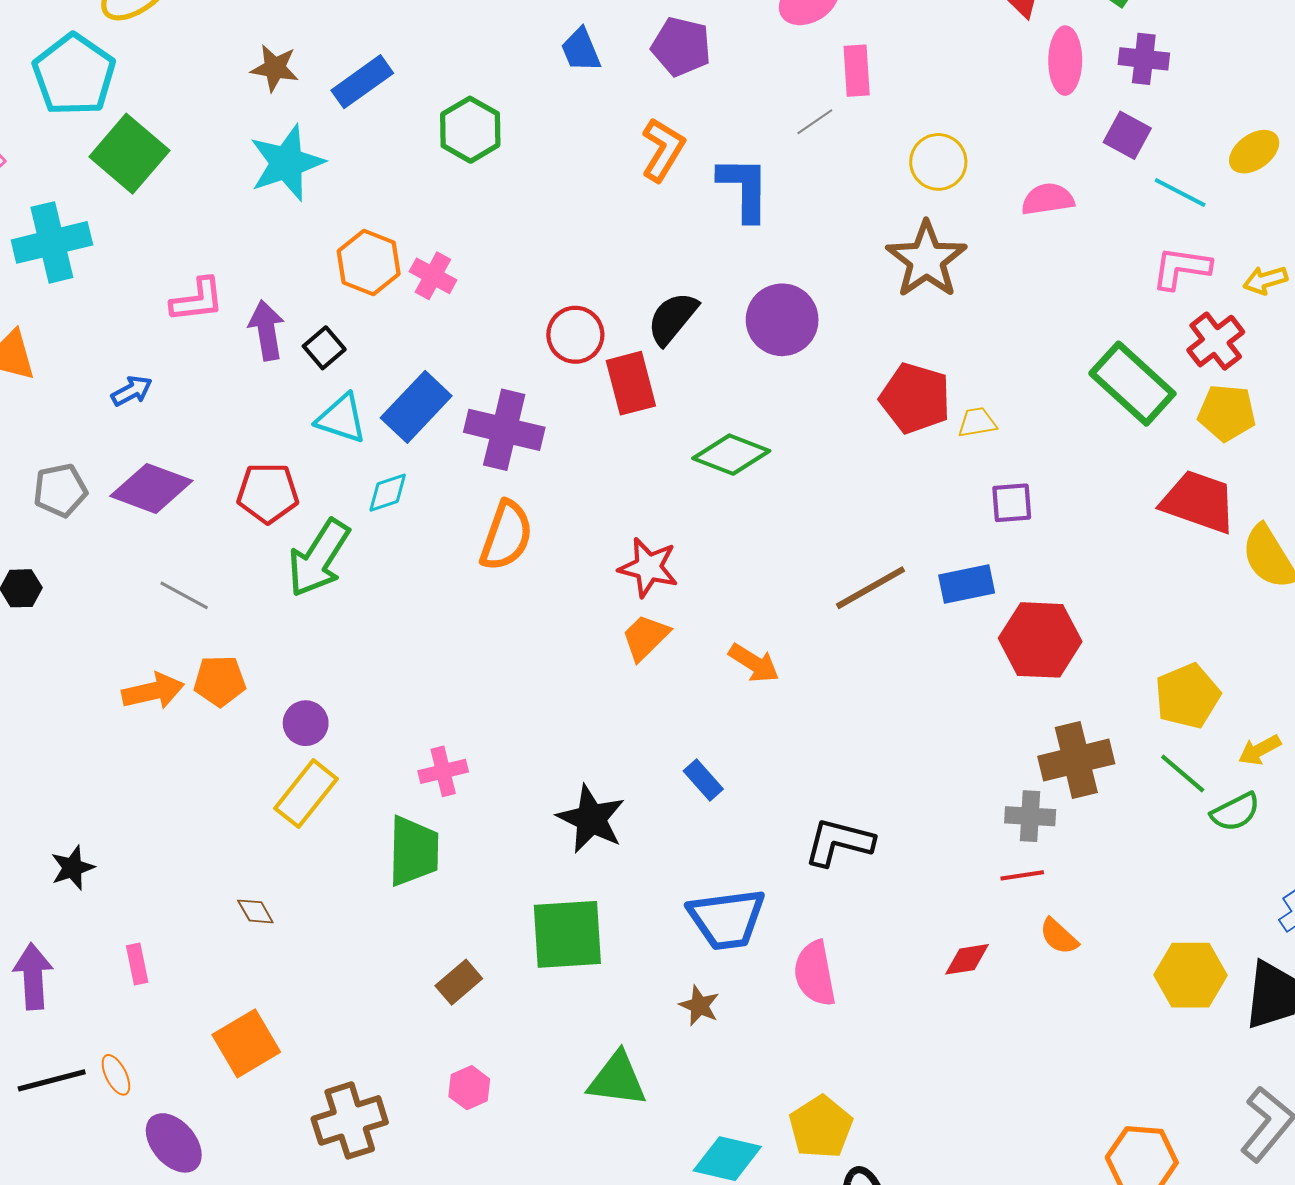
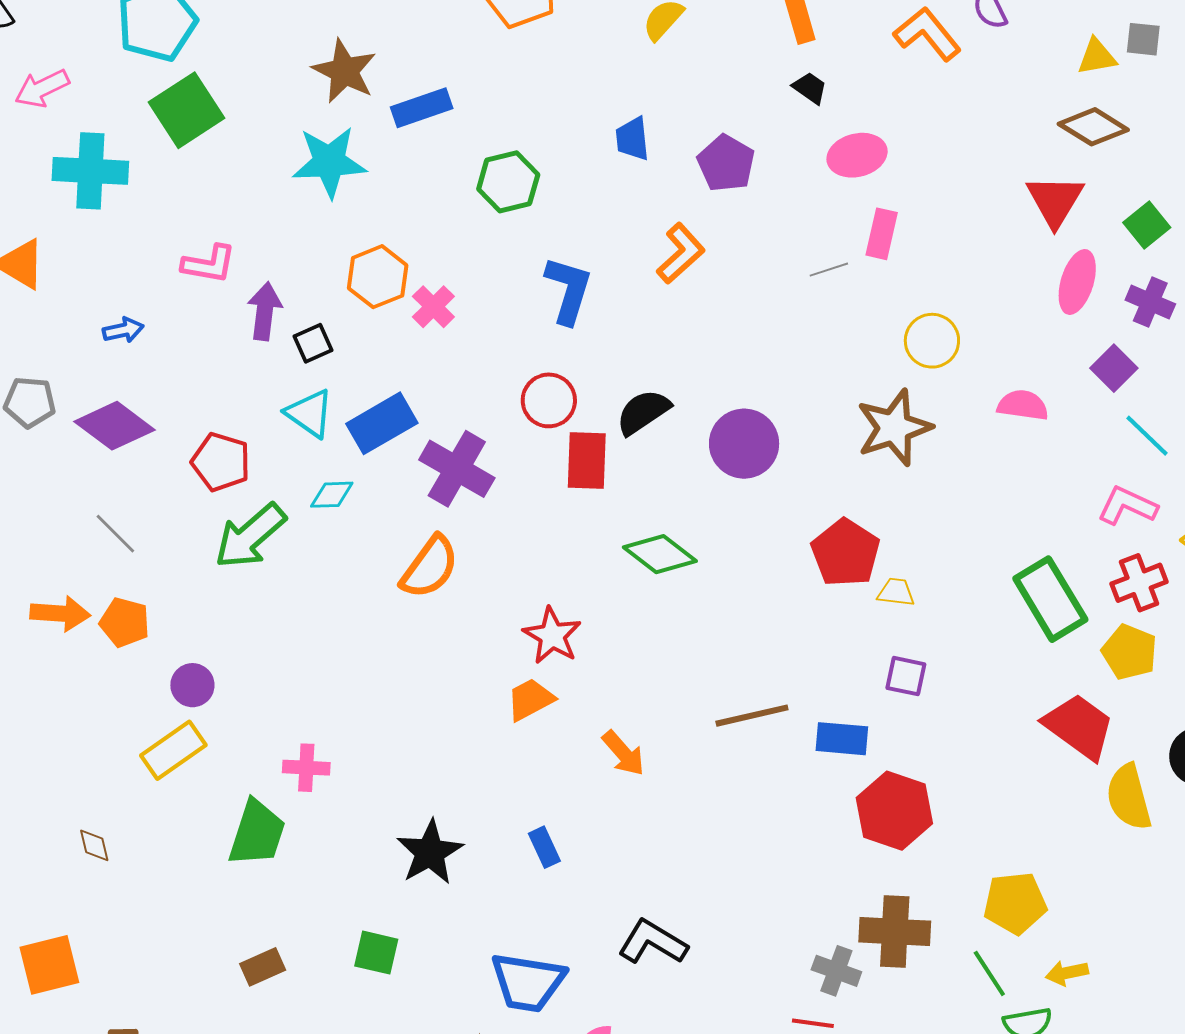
brown star: (275, 68) -> (344, 71), size x1.4
blue L-shape: (744, 188) -> (568, 290), moved
green square: (567, 934) -> (376, 953), size x0.6

